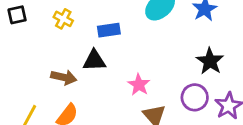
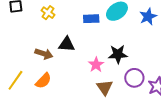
blue rectangle: (109, 30) -> (91, 19), moved
black star: (210, 61) -> (118, 54), moved, turned 30

